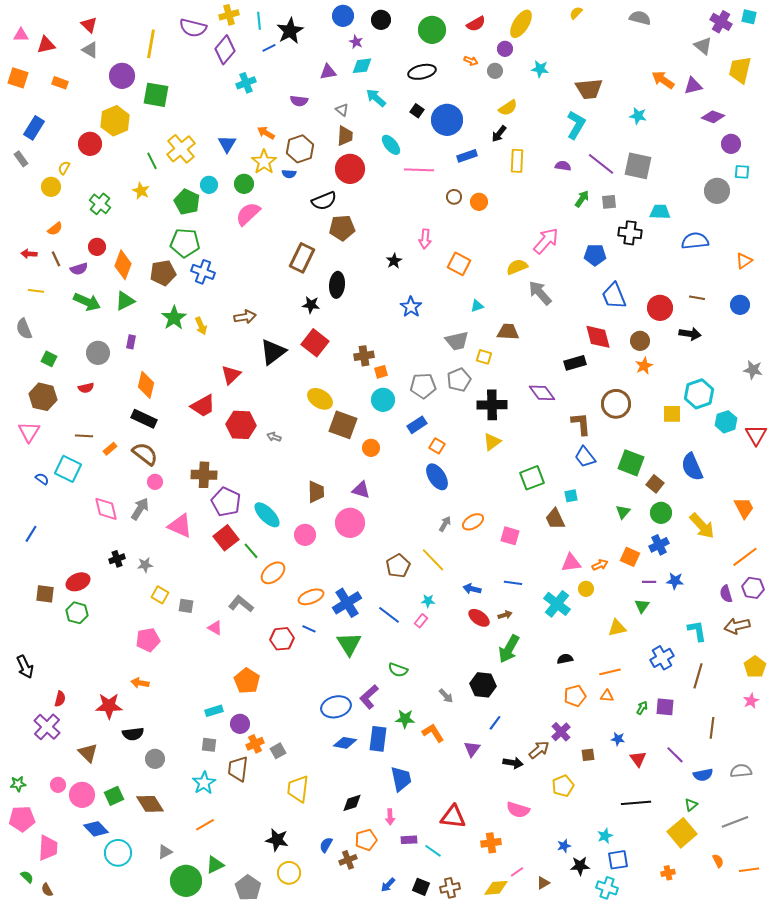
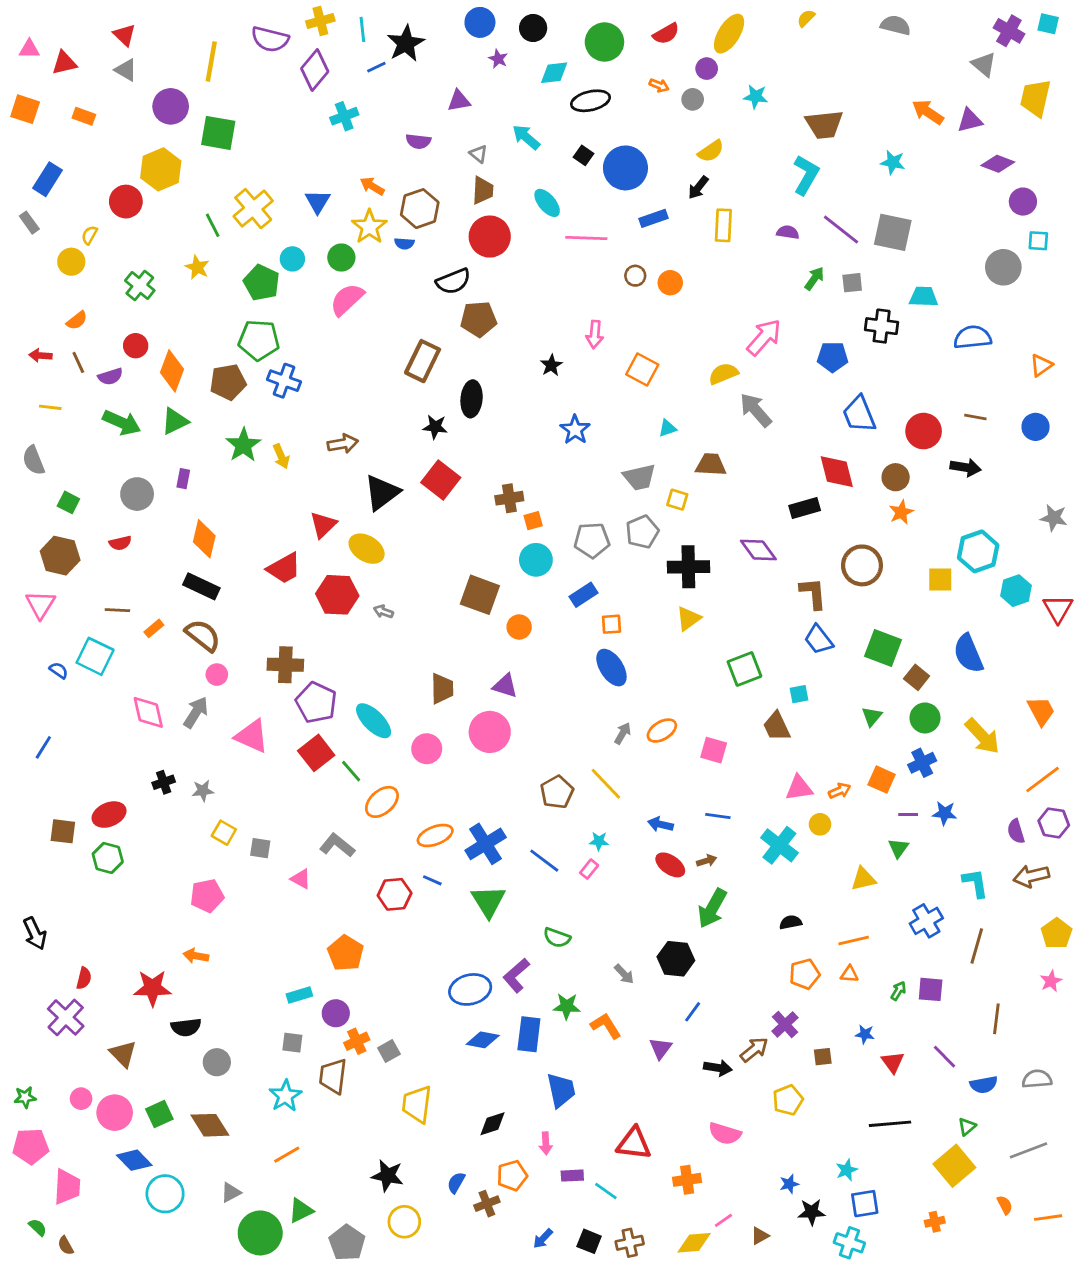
cyan diamond: (362, 66) -> (554, 73), moved
yellow ellipse: (320, 399) -> (367, 549), moved
orange square: (437, 446) -> (611, 624), turned -35

